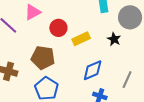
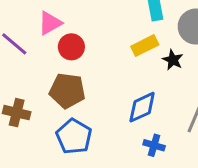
red circle: (58, 28) -> (71, 47), moved
yellow rectangle: (81, 39) -> (145, 46), moved

